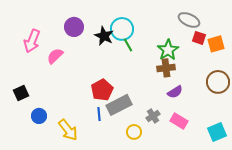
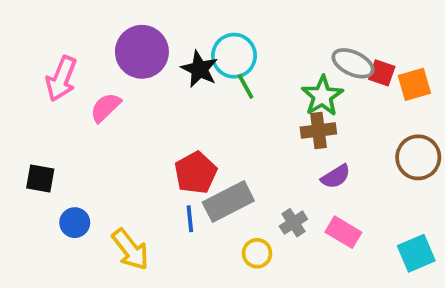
gray ellipse: (189, 20) -> (353, 63), moved
purple circle: (74, 27) -> (142, 52), size x1.4
black square: (21, 93) -> (40, 178), turned 35

